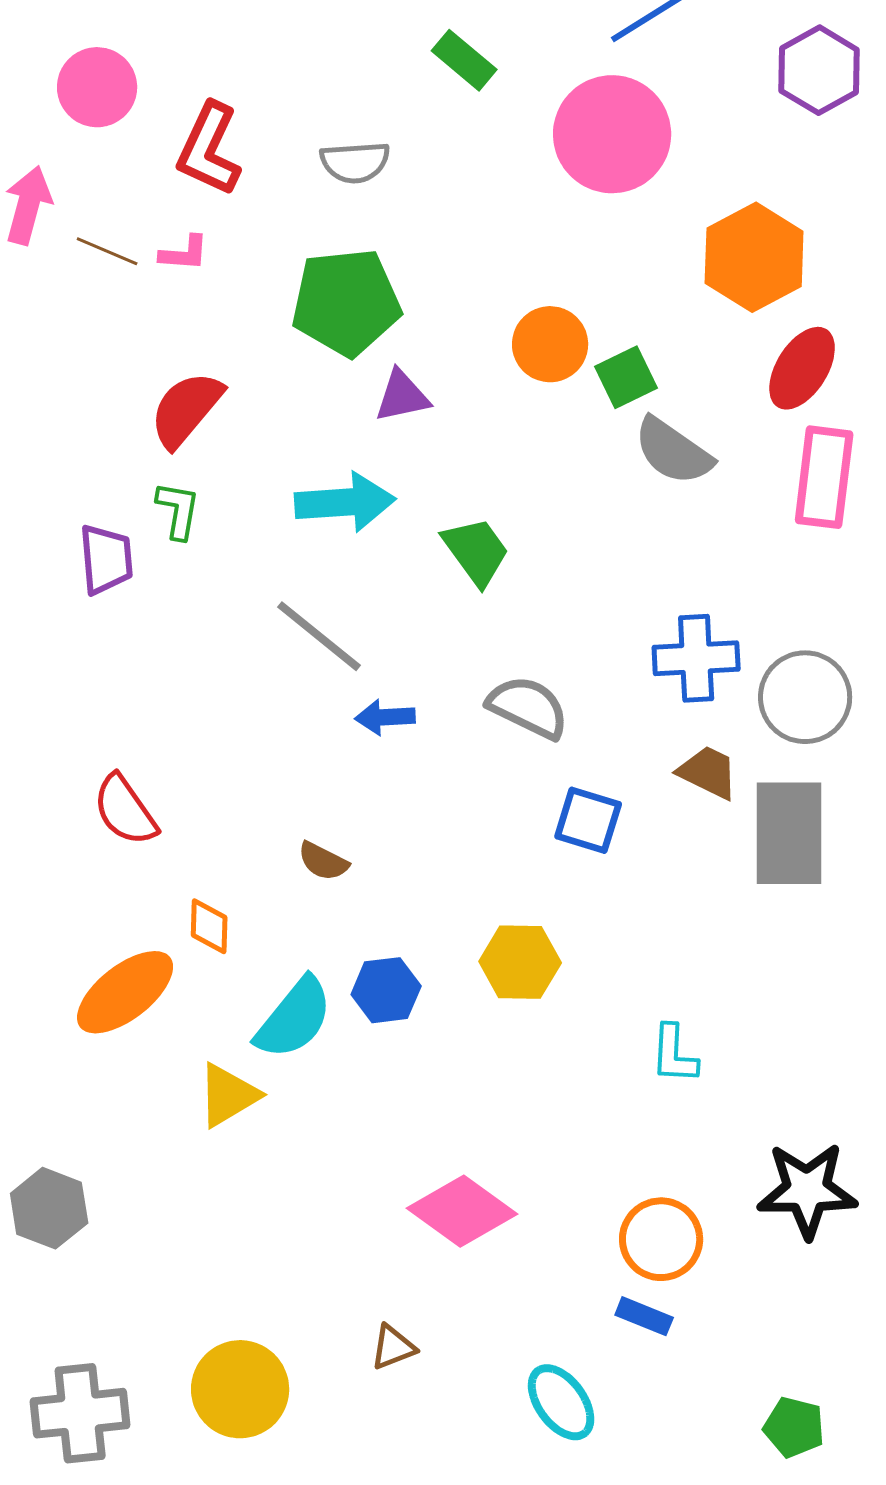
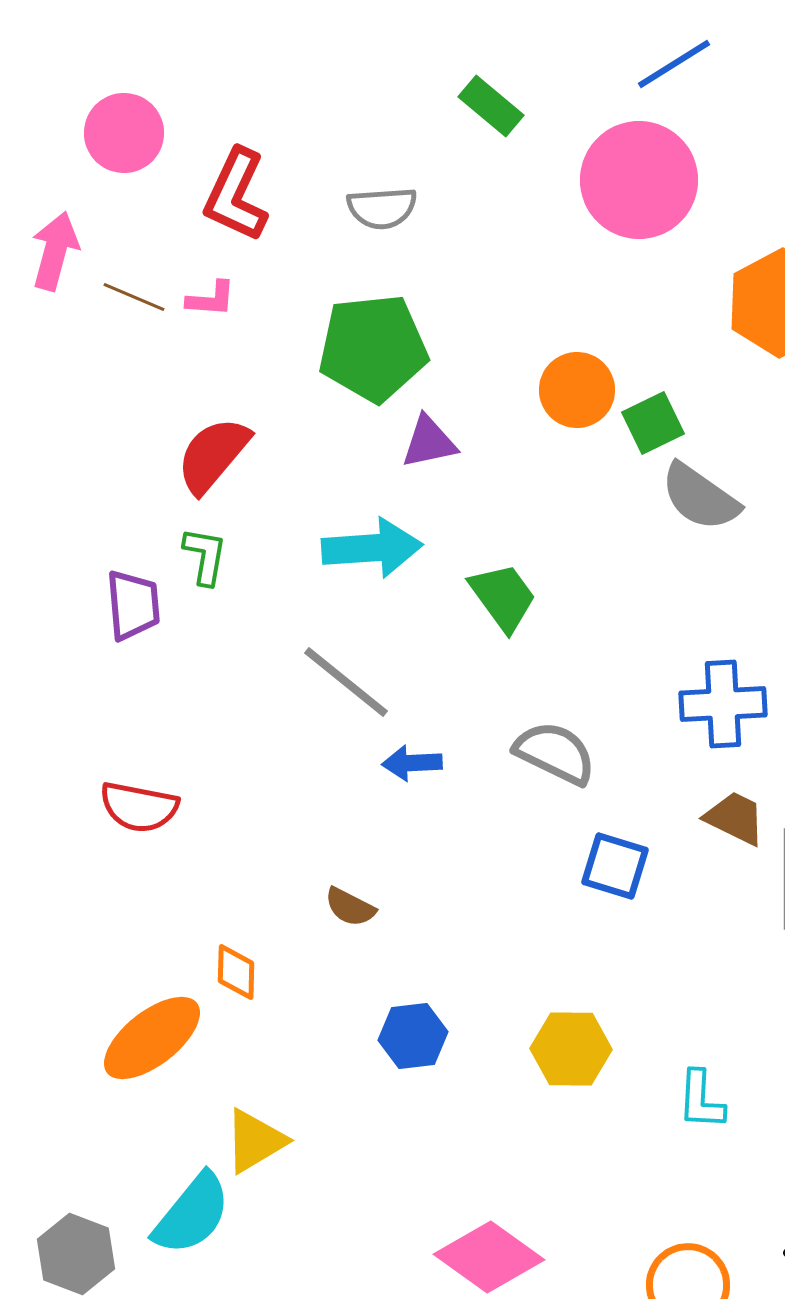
red semicircle: (125, 810) -> (139, 807), moved, turned -44
yellow hexagon: (520, 962) -> (571, 1049), moved
cyan semicircle: (294, 1018) -> (192, 1214), moved

